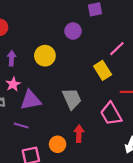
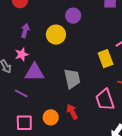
purple circle: (73, 31) -> (73, 16), moved
red arrow: (79, 134) -> (72, 112), turned -42

